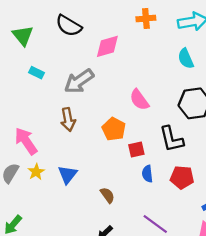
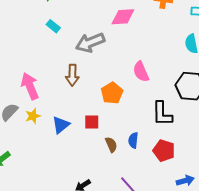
red square: (136, 149) -> (92, 122), moved
brown semicircle: (107, 195) -> (111, 145), moved

